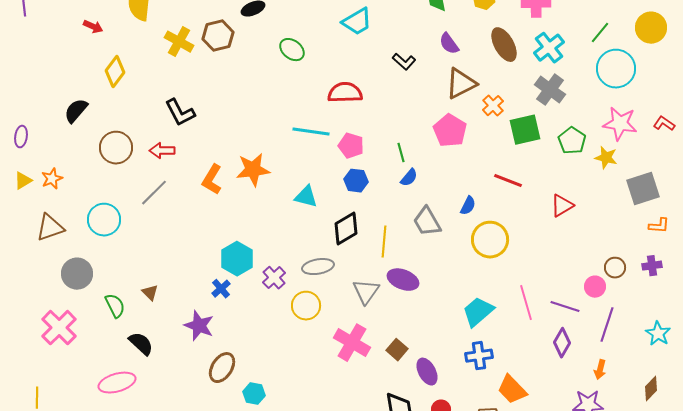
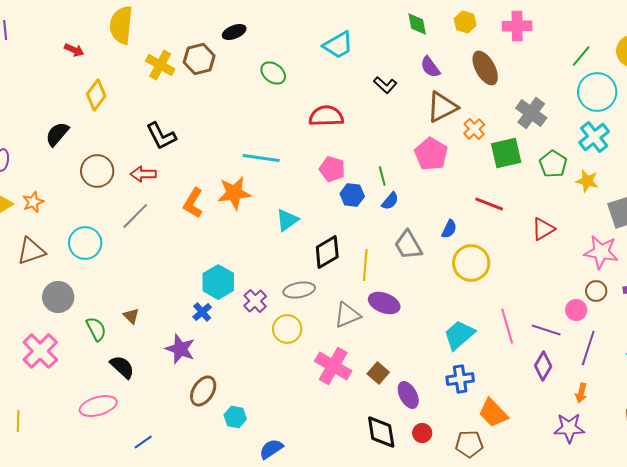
cyan cross: (549, 48) -> (594, 137), moved
pink star: (620, 124) -> (601, 252), moved
cyan line: (311, 132) -> (261, 158), moved
blue hexagon: (356, 181) -> (352, 195), moved
cyan triangle: (306, 197) -> (287, 220), turned -50
gray triangle: (366, 292) -> (347, 315), turned 32

